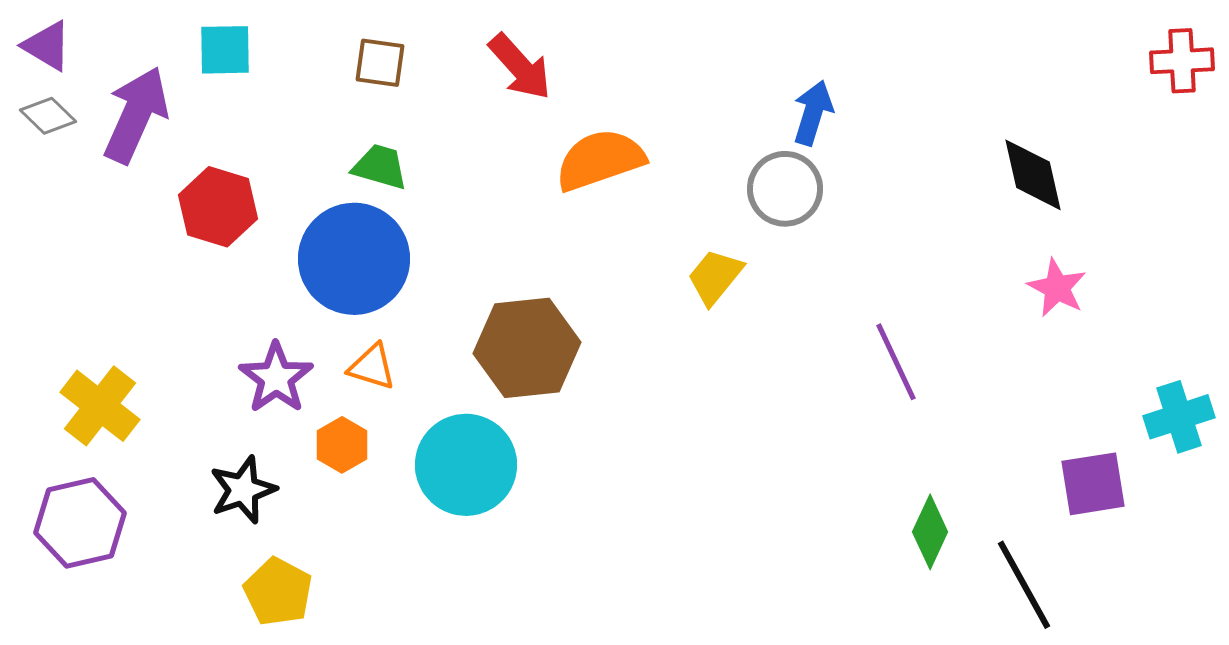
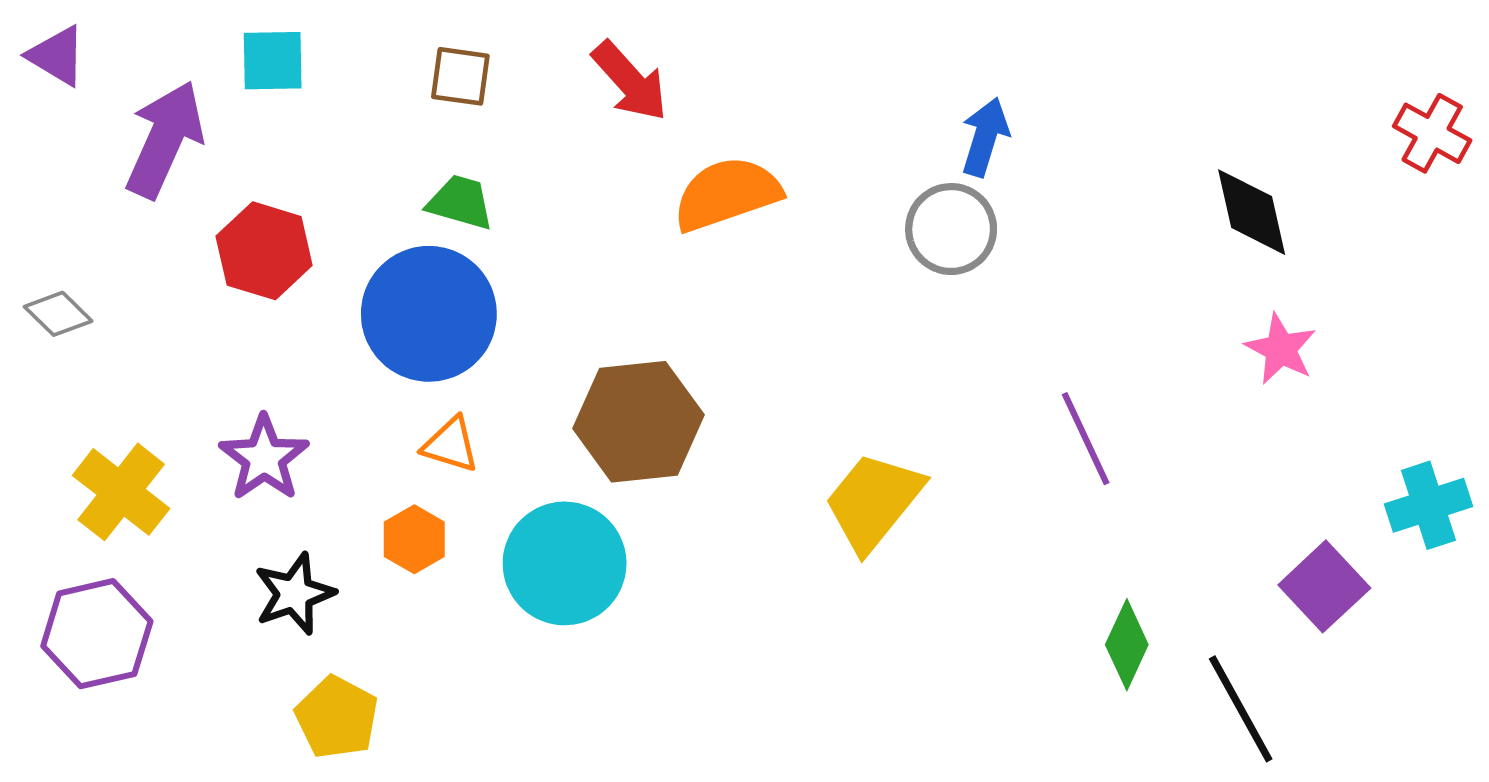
red cross: (1182, 61) -> (1432, 133), moved, turned 32
gray diamond: (48, 116) -> (58, 314), moved
yellow trapezoid: (715, 277) -> (874, 502), moved, size x1.5
purple star: (276, 378) -> (264, 458), moved
purple square: (1093, 484) -> (1324, 586), turned -34

